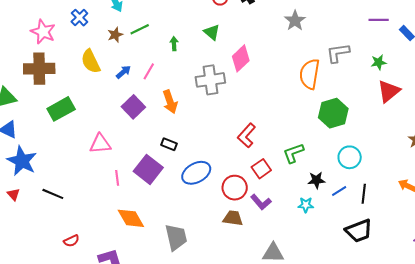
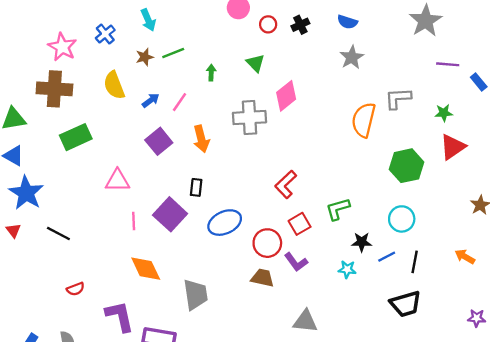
green hexagon: (333, 113) -> (407, 166), moved
black rectangle: (169, 144) -> (196, 187), turned 70

